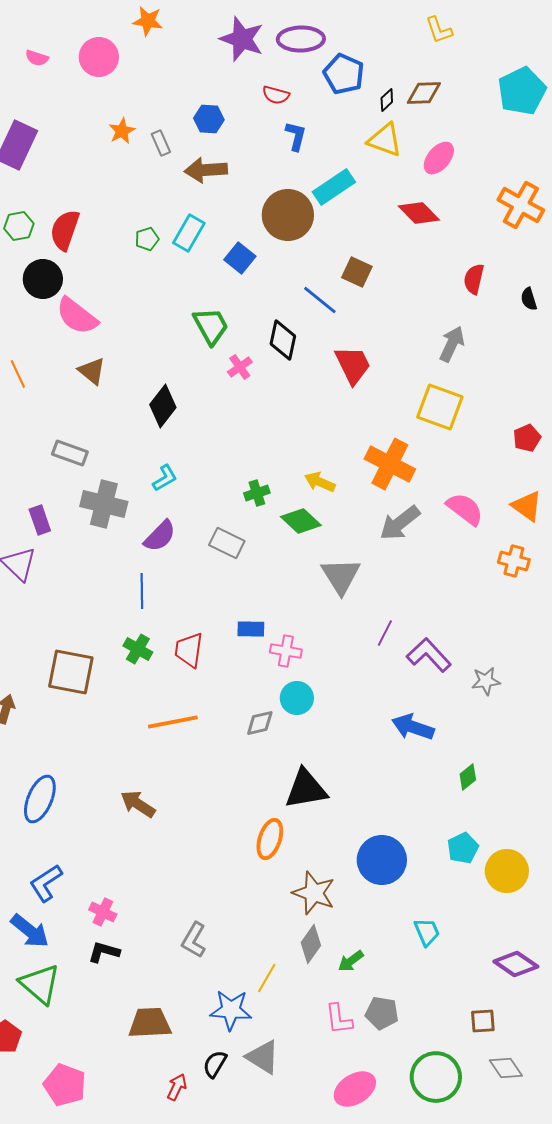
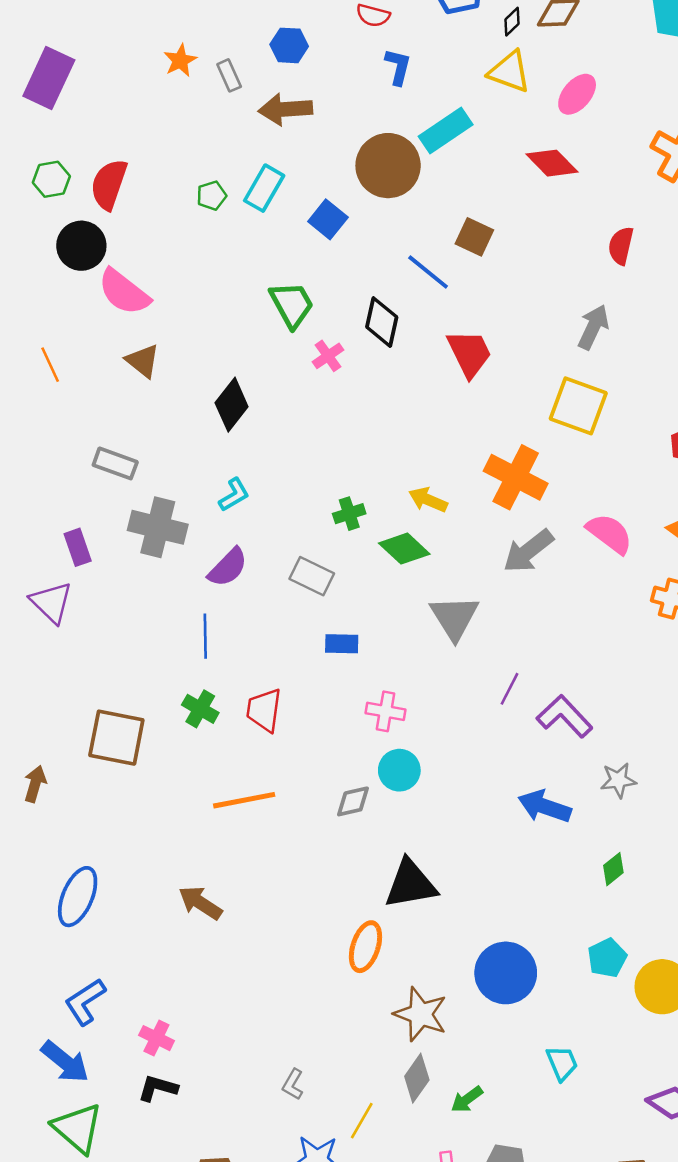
blue rectangle: (251, 629) -> (342, 644), moved
gray star: (486, 681) -> (618, 780), moved
gray L-shape: (194, 940) -> (293, 1084), moved, size x0.7

